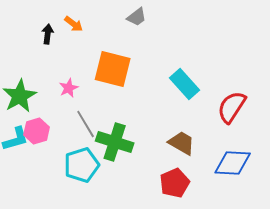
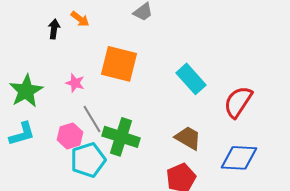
pink star: (69, 88) -> (75, 83), turned -30
pink hexagon: (37, 131) -> (70, 136), moved

